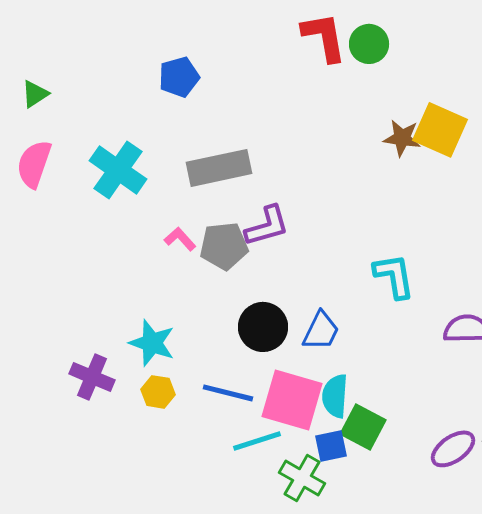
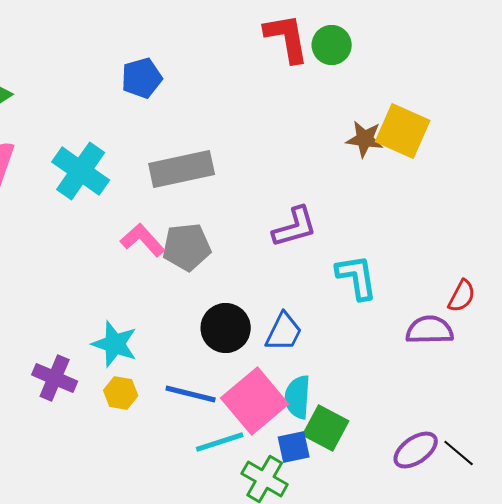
purple L-shape: (267, 226) -> (295, 227), moved
pink L-shape: (180, 239) -> (143, 240), size x1.4
pink square: (292, 400) -> (255, 401), turned 34

